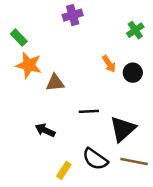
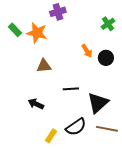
orange star: (29, 65) -> (37, 33), moved
black semicircle: (95, 159) -> (76, 127), turned -70

